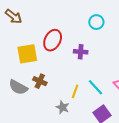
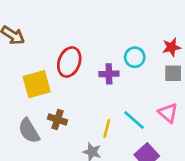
cyan circle: (96, 22) -> (135, 57), moved
gray semicircle: (18, 87) -> (29, 131), turned 36

